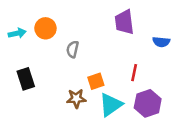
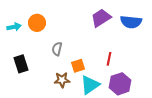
purple trapezoid: (124, 22) -> (101, 18), turned 65
blue semicircle: (161, 42) -> (131, 22), moved, size x1.5
gray semicircle: (73, 49) -> (57, 49), moved

